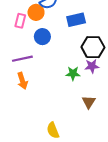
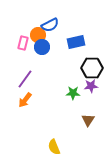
blue circle: (42, 37) -> (42, 47), moved
purple line: (22, 59) -> (25, 79), turned -42
orange arrow: (22, 81) -> (25, 100), turned 56

